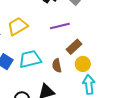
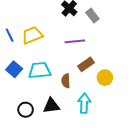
yellow circle: (83, 64) -> (105, 78), moved
cyan arrow: (89, 84) -> (84, 103), moved

